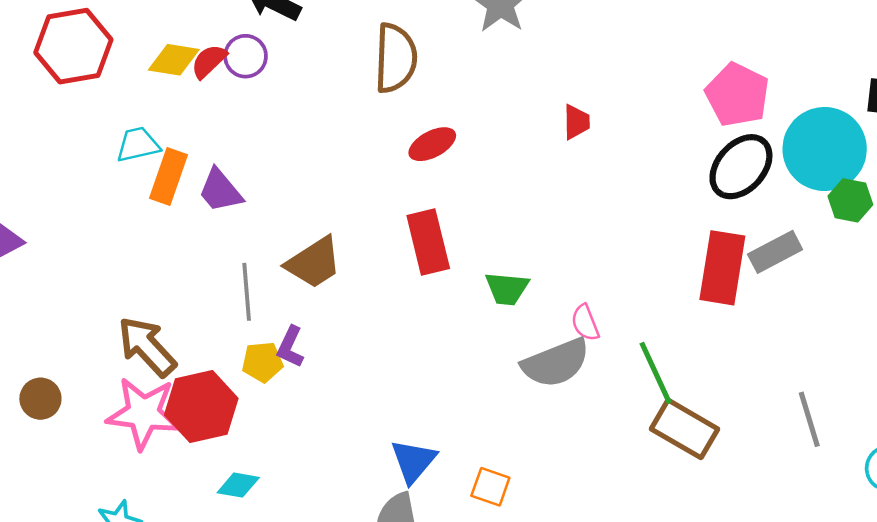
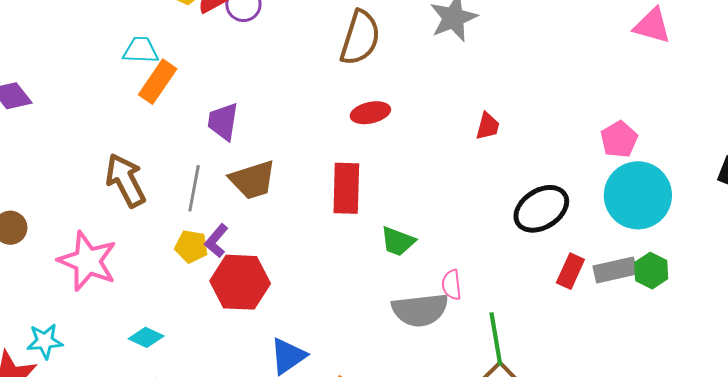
pink pentagon: (737, 95) -> (619, 139), size x0.7
cyan circle: (825, 149) -> (638, 195), moved
black ellipse: (741, 167) -> (541, 209), moved
purple trapezoid: (220, 191) -> (223, 122), moved, turned 33
green hexagon: (850, 200) -> (651, 271), moved
red rectangle: (722, 268) -> (570, 271), size x0.6
brown arrow: (147, 347) -> (125, 180), moved
red hexagon: (201, 407) -> (240, 282), moved

